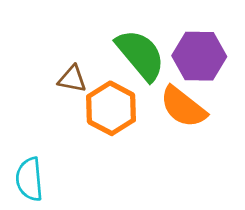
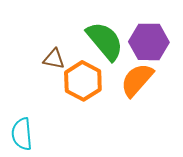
orange semicircle: (183, 107) -> (137, 80), turned 93

